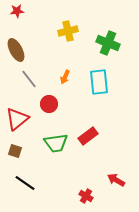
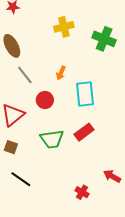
cyan rectangle: (99, 82) -> (85, 94), moved

